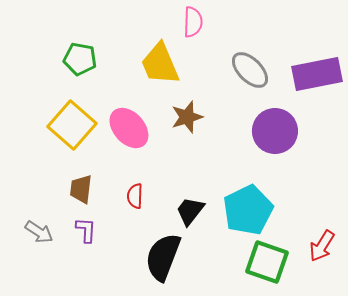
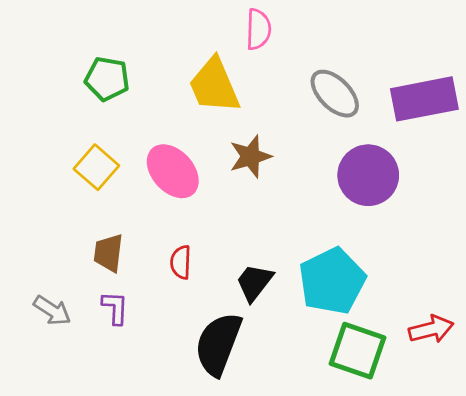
yellow square: (72, 125) -> (96, 167), size x0.7
red arrow: (322, 246) -> (431, 329), turned -136

